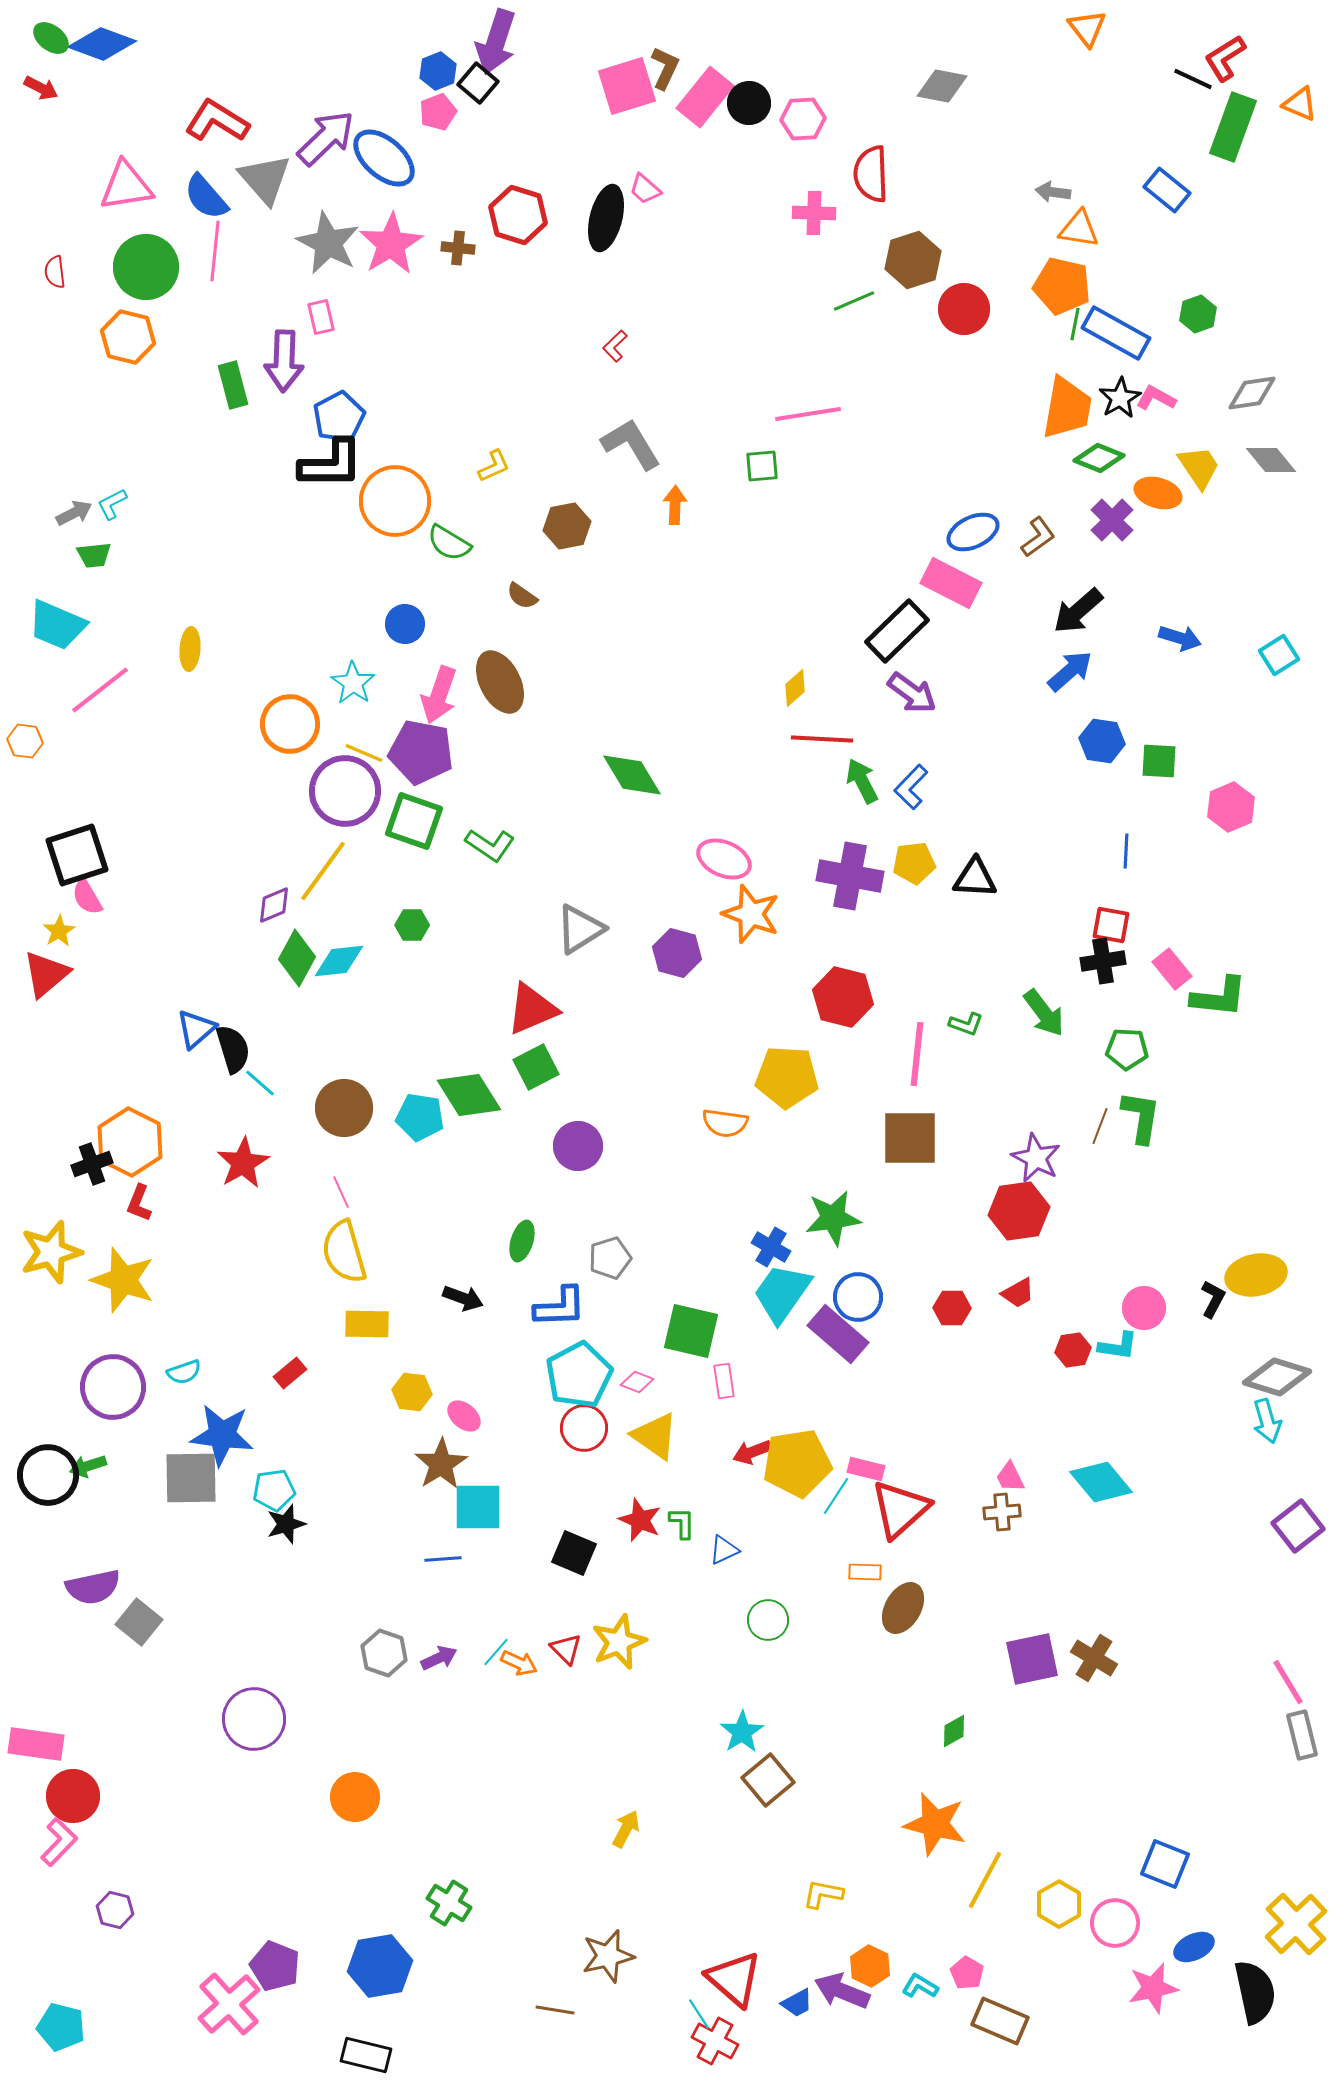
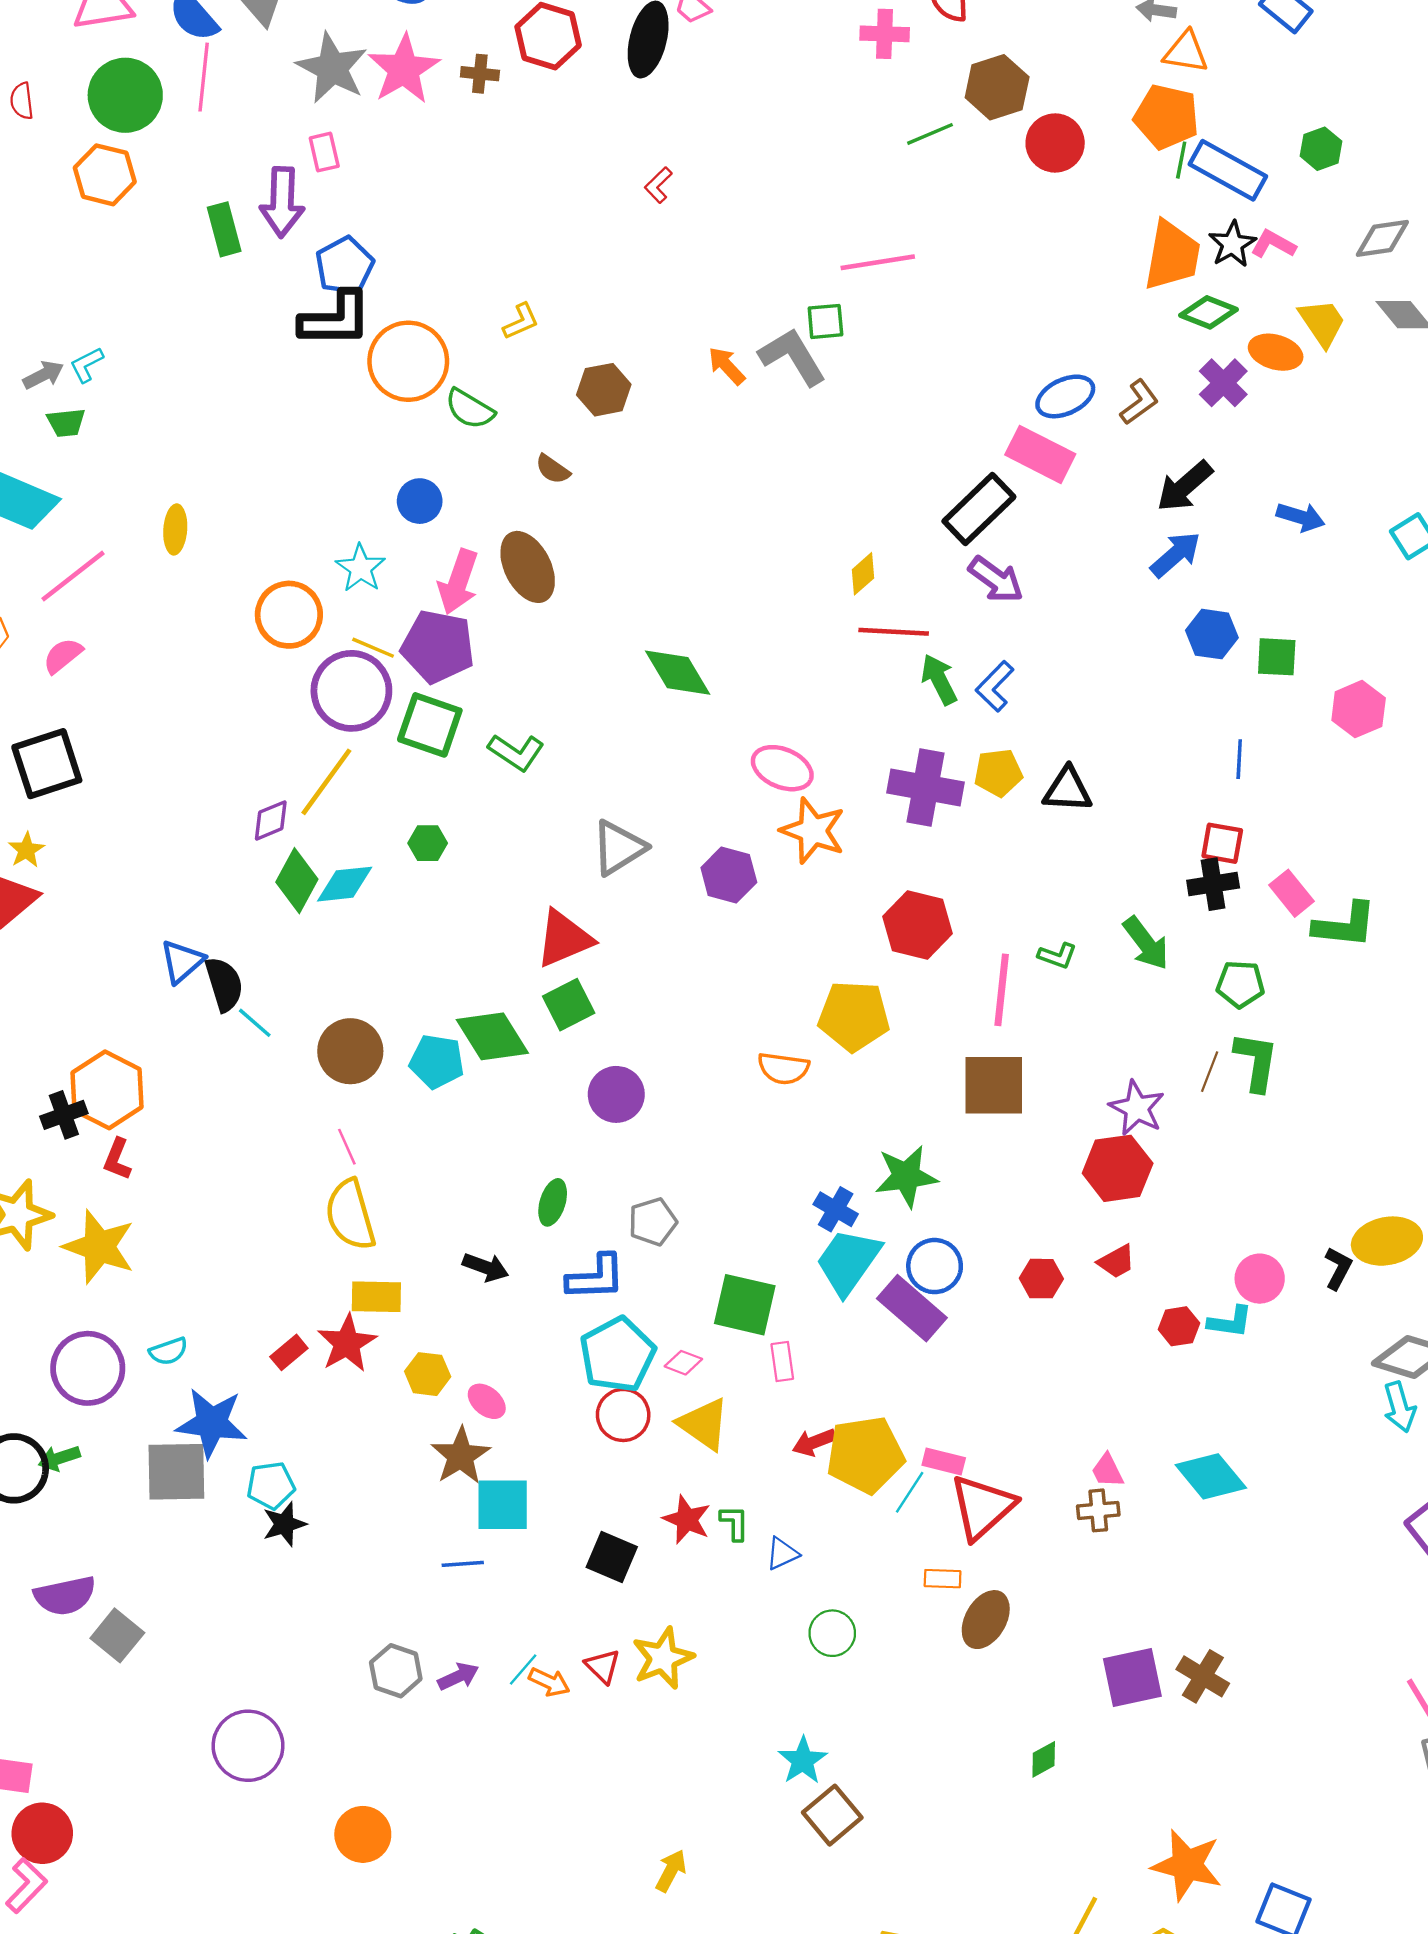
gray L-shape: (631, 444) -> (792, 357), moved
orange arrow: (675, 505) -> (727, 366), turned -45
pink semicircle: (87, 897) -> (63, 656), moved, turned 81
red star: (243, 1163) -> (347, 1343), moved
orange star: (935, 1824) -> (1187, 1865), moved

